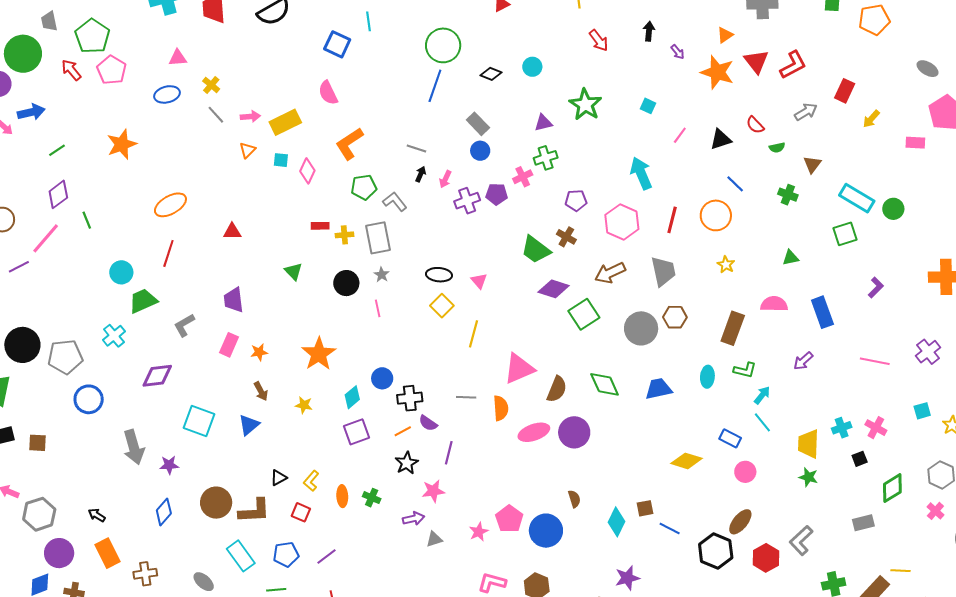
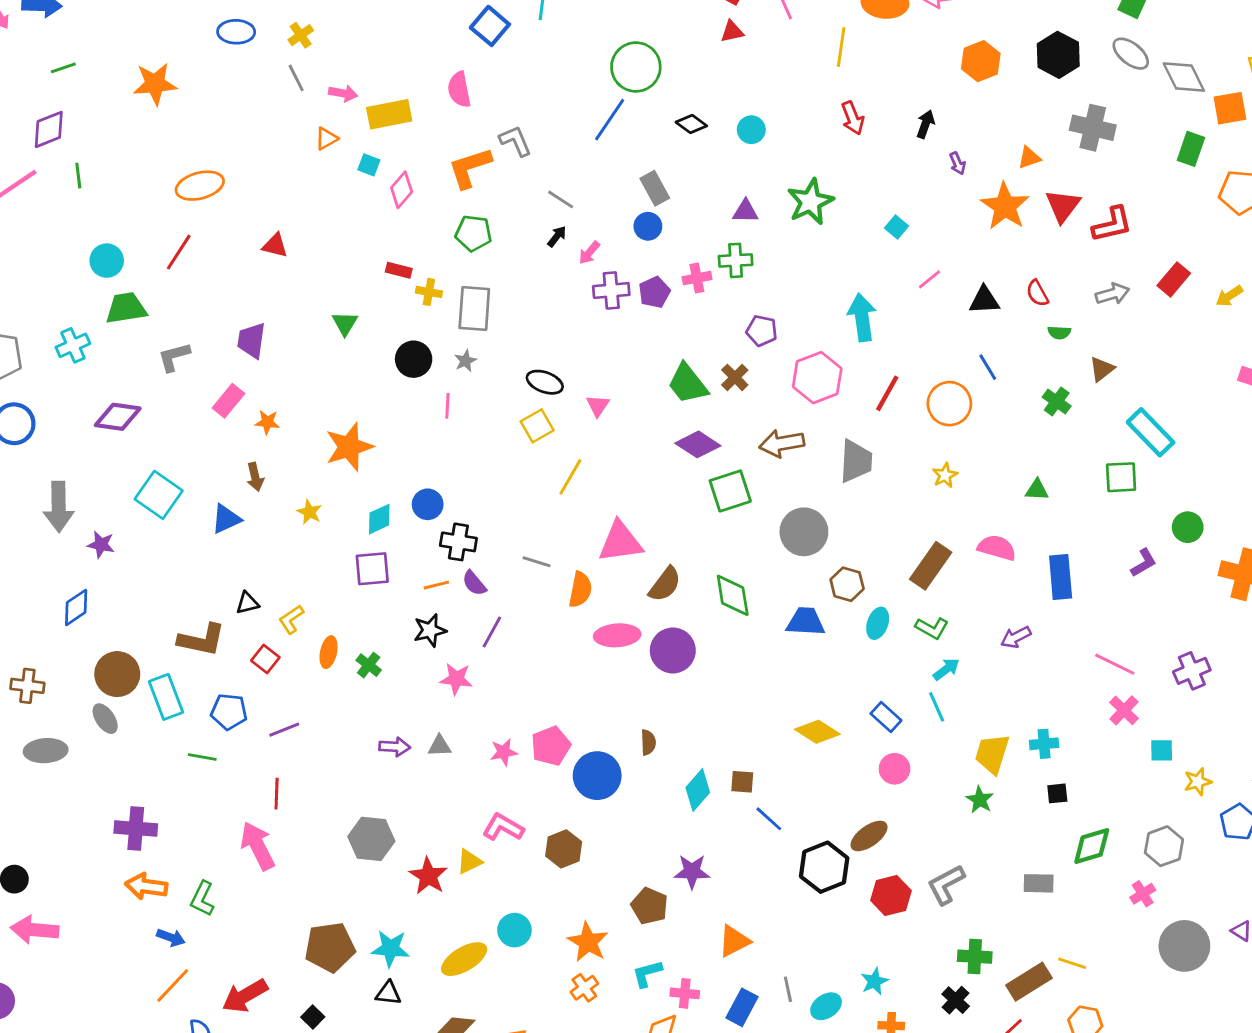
yellow arrow: (871, 119) -> (1229, 296), moved
purple pentagon: (497, 194) -> (654, 292), turned 30
gray L-shape: (395, 202) -> (515, 141), moved
green circle: (893, 209) -> (1188, 527), moved
brown hexagon: (675, 317) -> (847, 584), moved
pink cross: (876, 428) -> (1124, 710), moved
brown circle: (216, 503) -> (117, 674), moved
purple arrow: (414, 519) -> (395, 747), moved

